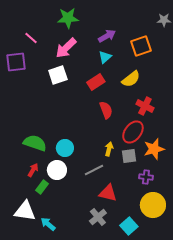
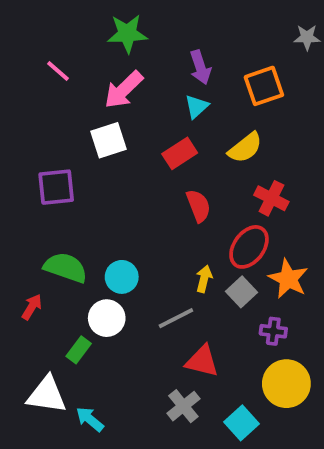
purple arrow: (107, 36) -> (200, 67), turned 102
purple square: (16, 62) -> (56, 187), moved
orange star: (154, 149) -> (288, 279), turned -30
gray square: (129, 156) -> (241, 292), turned -35
red arrow: (33, 170) -> (32, 307), moved

